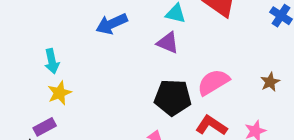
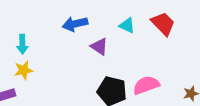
purple triangle: (168, 43) -> (99, 47), moved

